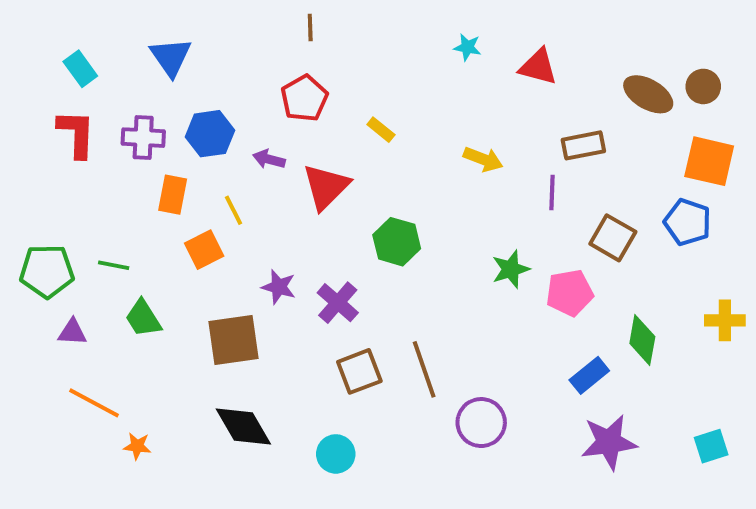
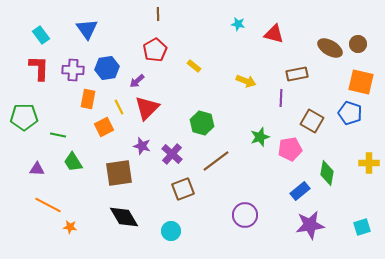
purple arrow: (269, 159) -> (137, 81), turned -56
red triangle: (326, 187) -> (147, 108), moved
green pentagon: (47, 271) -> (24, 117), moved
brown line: (424, 369) -> (216, 161), moved, turned 72

